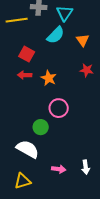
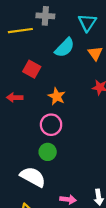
cyan triangle: (65, 13) -> (87, 23), moved
red arrow: (25, 75) -> (15, 97), moved
pink circle: (59, 108) -> (51, 125), moved

